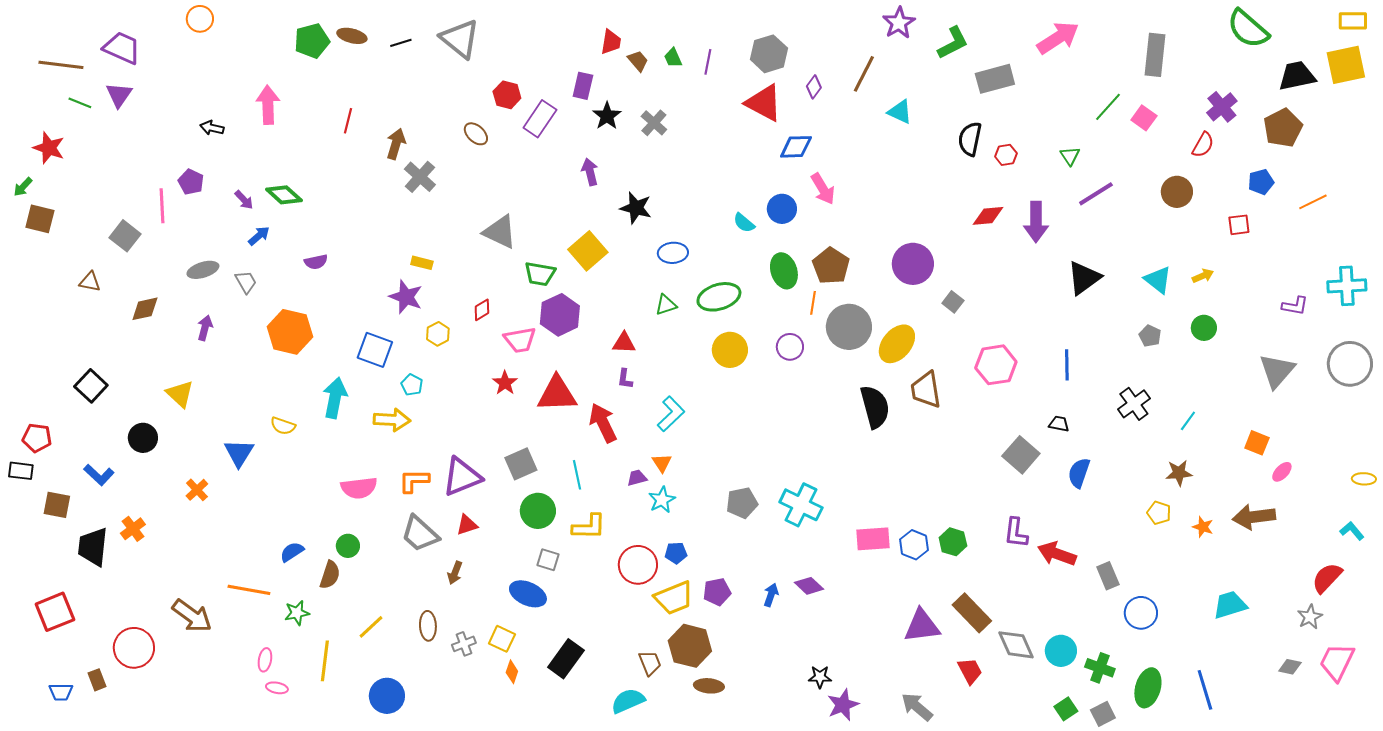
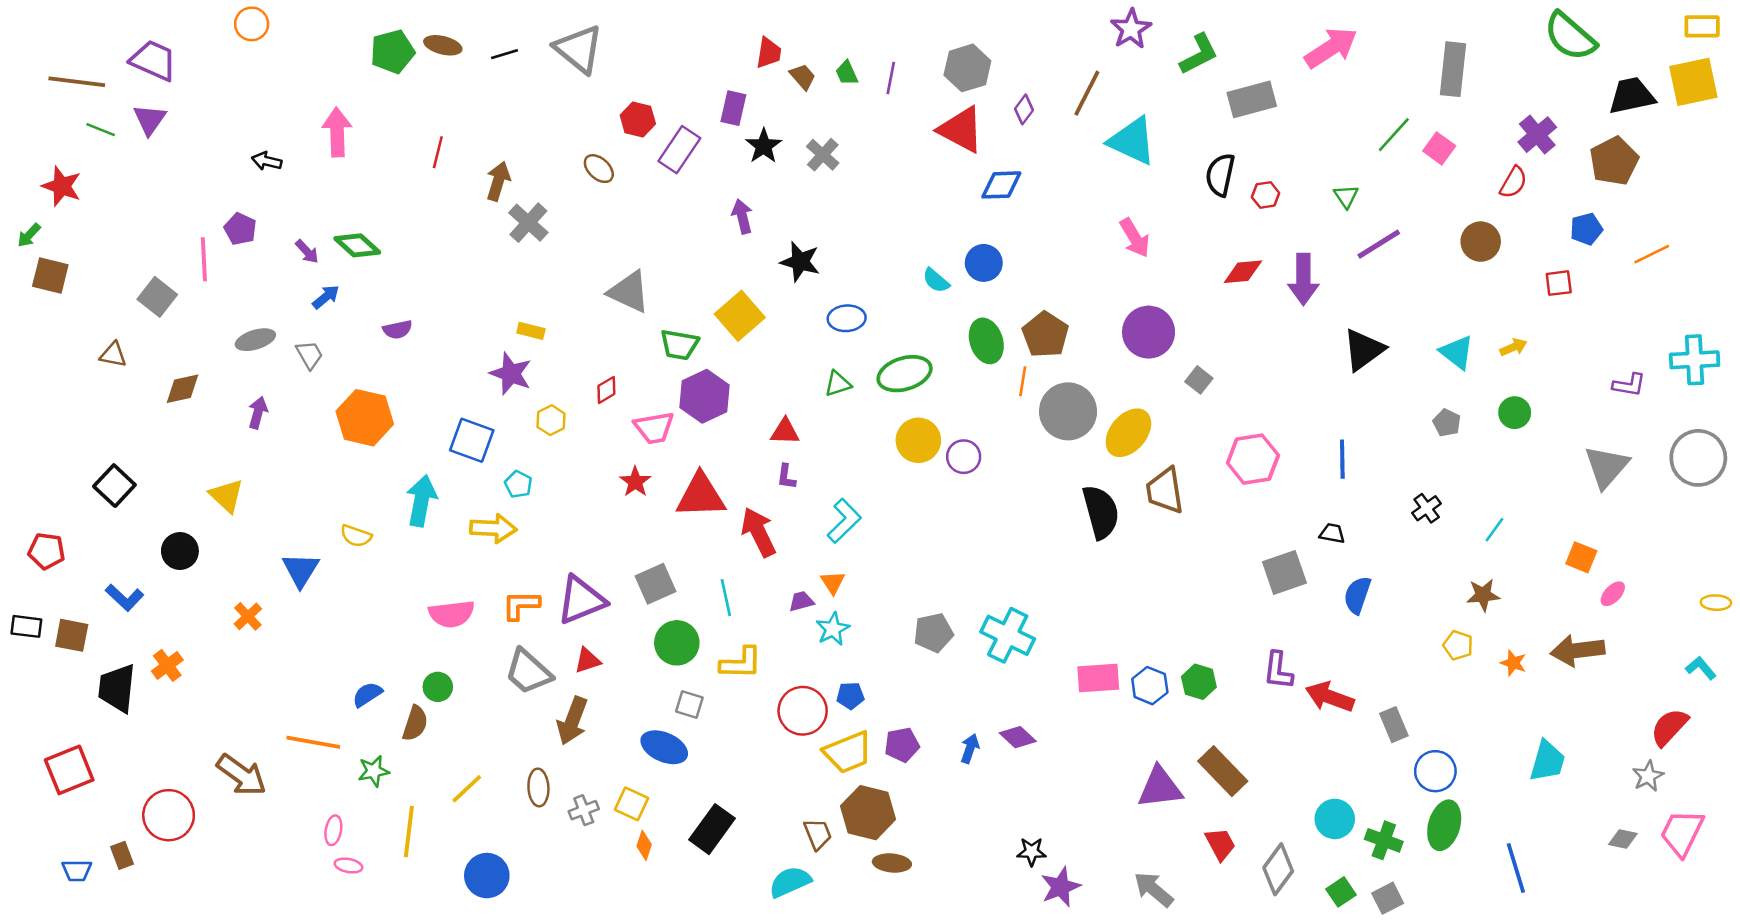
cyan triangle: (900, 112) -> (1132, 141), size x1.6
pink arrow: (823, 189) -> (1135, 238), moved
purple circle: (790, 347) -> (964, 457), moved
black cross: (1134, 404) -> (1427, 508), size x0.7
gray square: (1021, 455) -> (1284, 572), turned 30
black rectangle: (21, 471) -> (26, 626), moved
brown arrow: (455, 573) -> (572, 721), size x1.6
cyan trapezoid: (1230, 605) -> (1547, 761), turned 123
gray diamond: (1016, 645) -> (1278, 869), moved, turned 60
green ellipse: (1148, 688) -> (1444, 825), moved

